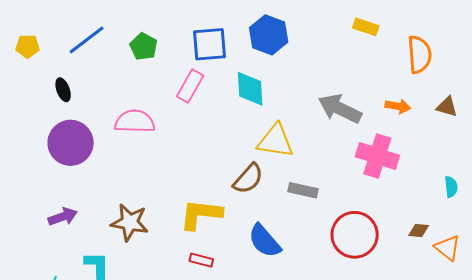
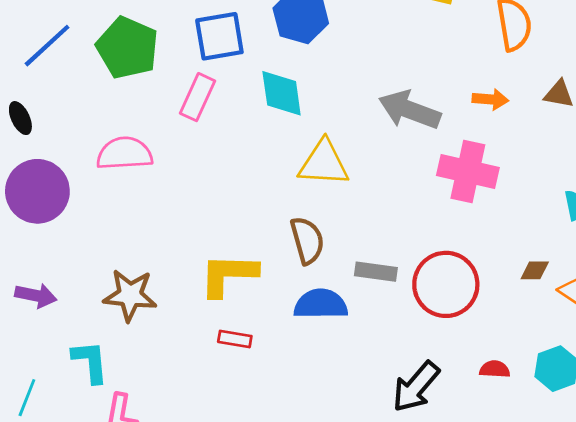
green pentagon: (144, 47) -> (127, 48), size x1.6
brown semicircle: (248, 179) -> (307, 240), moved, turned -52
gray rectangle: (303, 190) -> (376, 272), moved
purple arrow: (63, 217) -> (36, 296), turned 36
blue semicircle: (264, 241) -> (321, 304), turned 135

